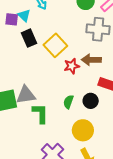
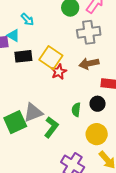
black rectangle: (29, 38) -> (23, 56), turned -60
red star: (72, 66) -> (59, 72), moved
green L-shape: (40, 113) -> (51, 127), turned 50

